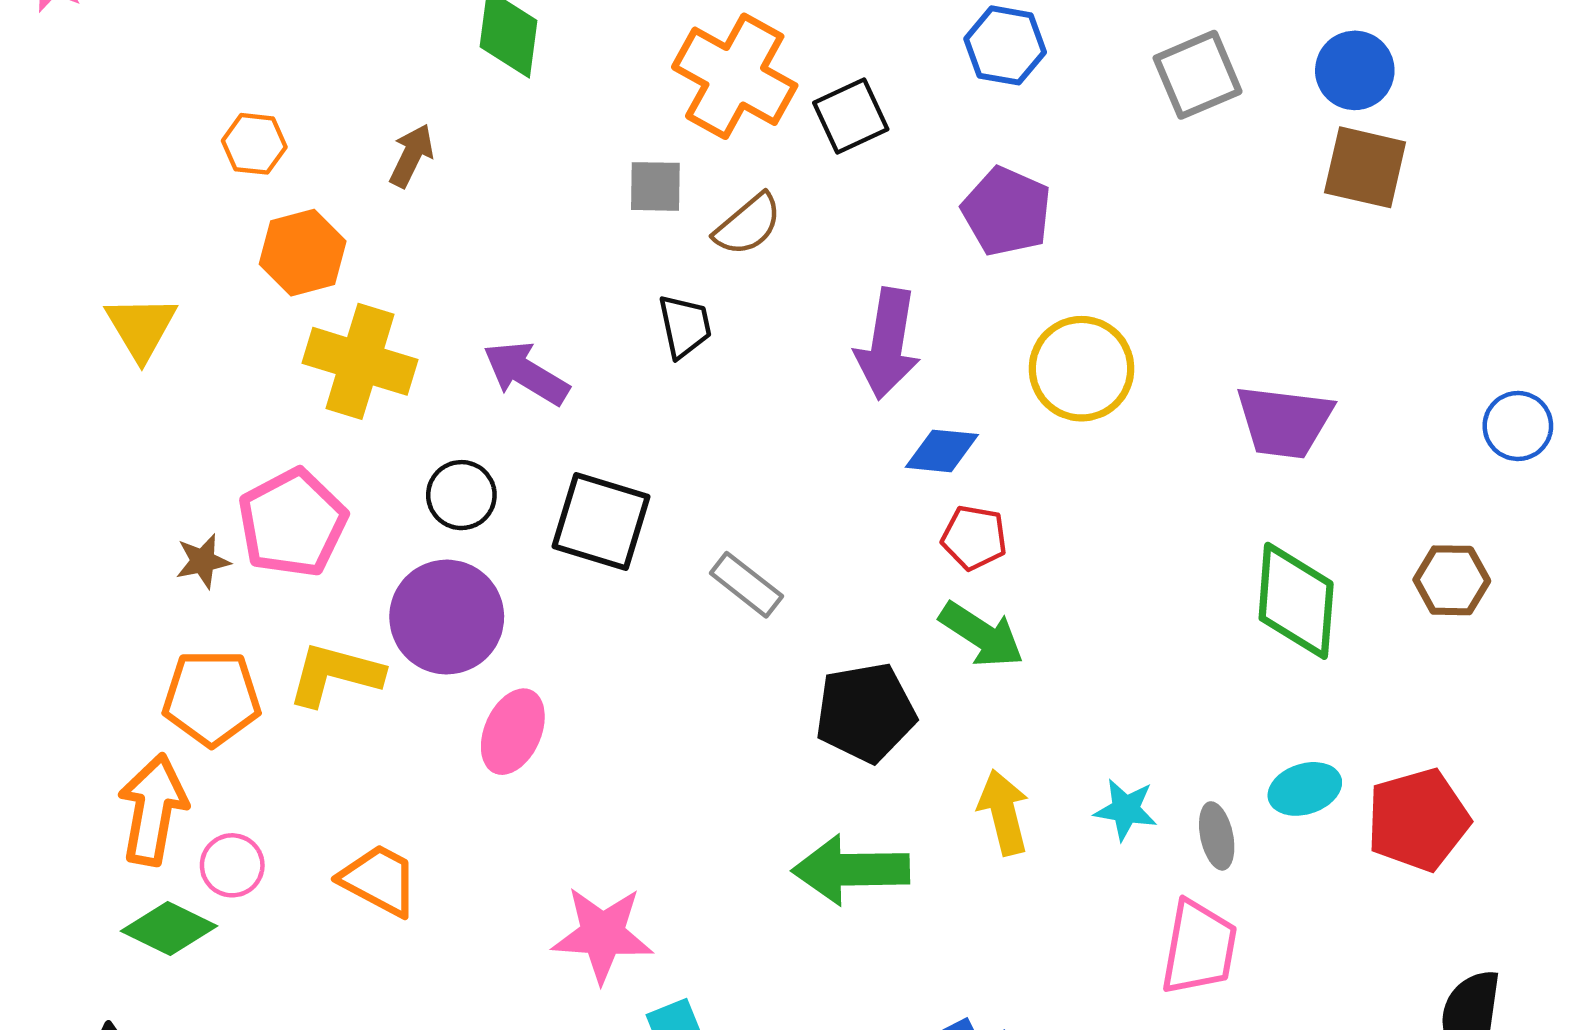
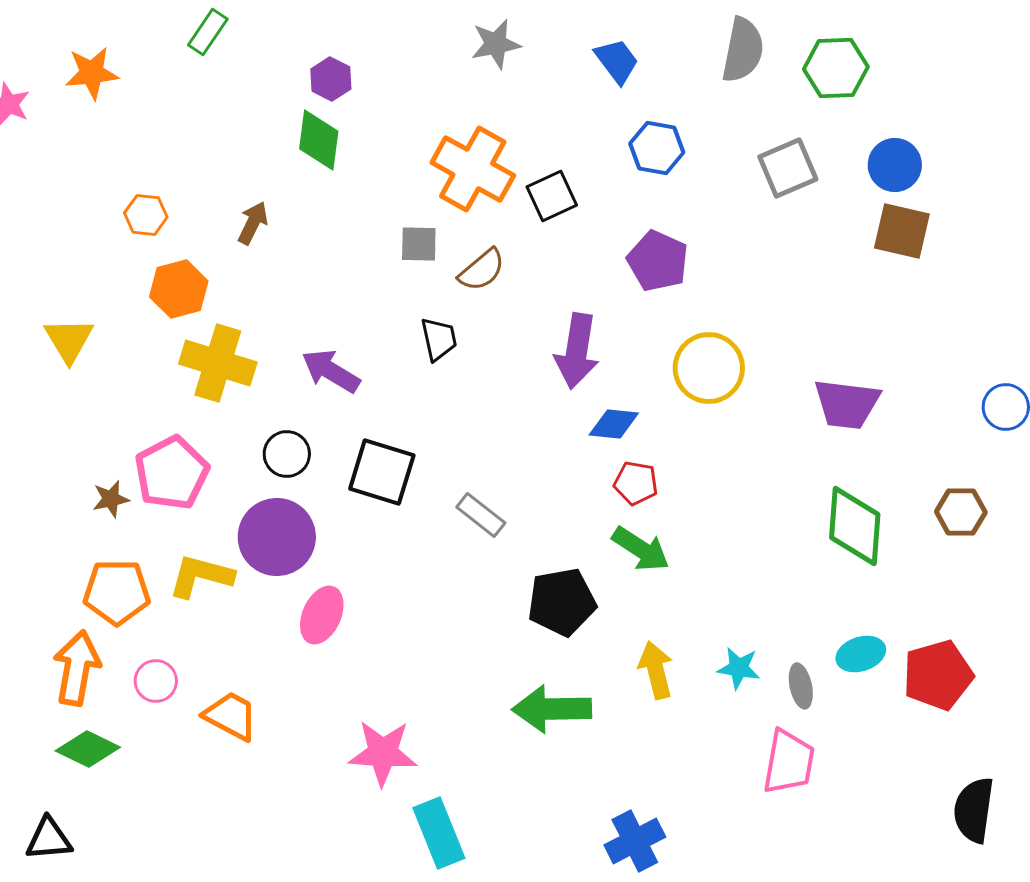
pink circle: (232, 865) -> (156, 681), moved

